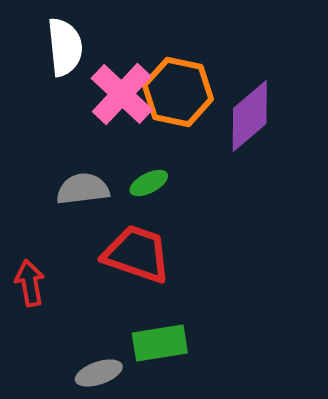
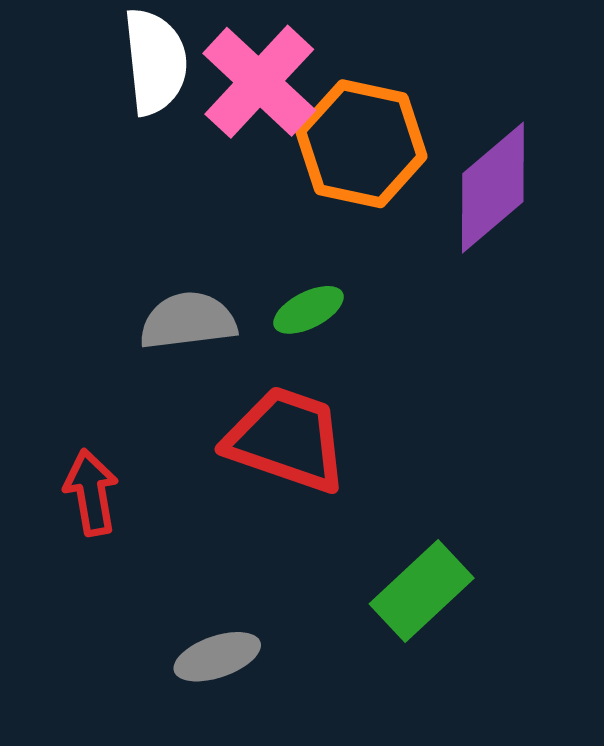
pink cross: (122, 94) -> (259, 82), moved
green rectangle: (160, 343) -> (422, 591), moved, turned -34

